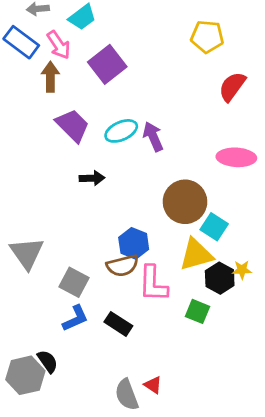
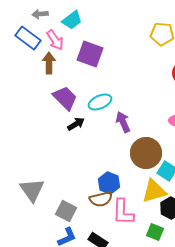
purple square: (107, 64) -> (90, 54), turned -32
purple arrow: (153, 137) -> (123, 122), moved
black arrow: (92, 178) -> (76, 124), moved, turned -30

